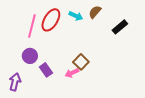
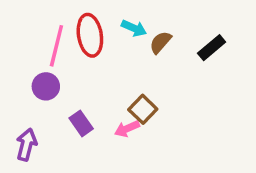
brown semicircle: (95, 12) -> (160, 42), moved
red ellipse: (51, 20) -> (90, 35), turned -40
purple circle: (30, 56) -> (46, 86), moved

